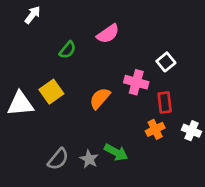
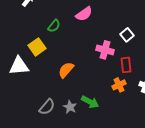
yellow square: (51, 92) -> (37, 47), moved
orange semicircle: (100, 98) -> (66, 70), moved

